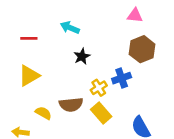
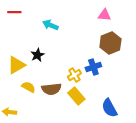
red line: (29, 38) -> (14, 12), moved
black star: (82, 56) -> (37, 55), moved
yellow semicircle: (43, 113) -> (28, 87), moved

